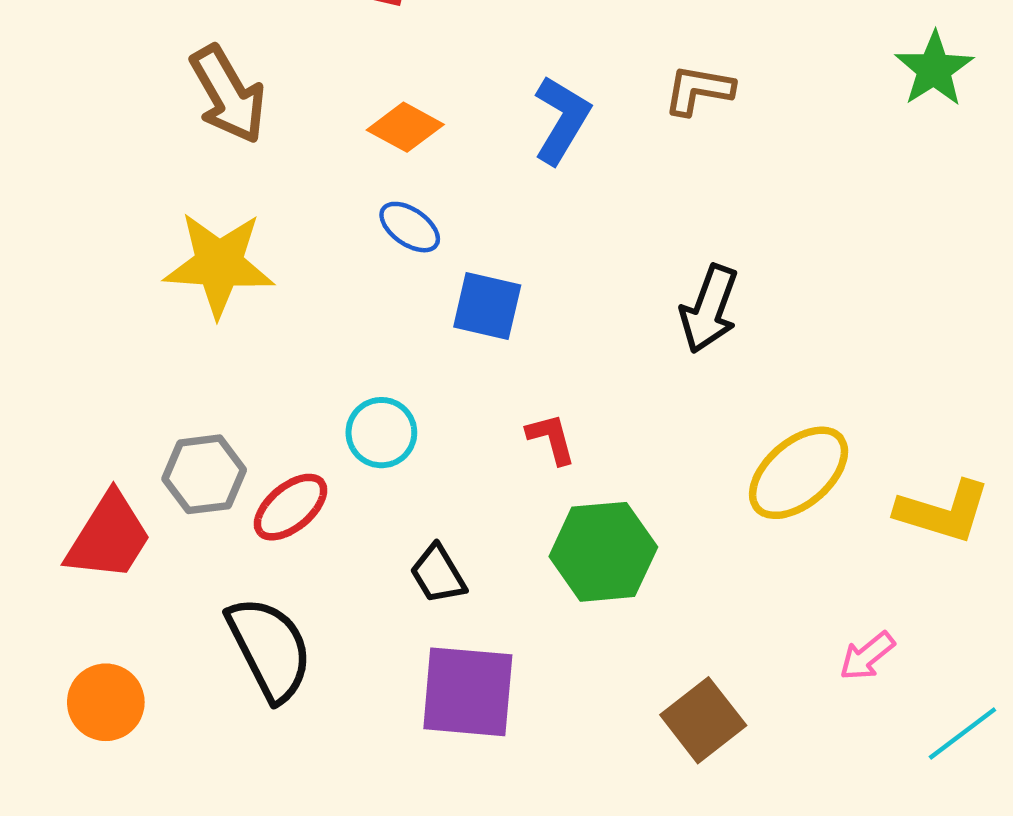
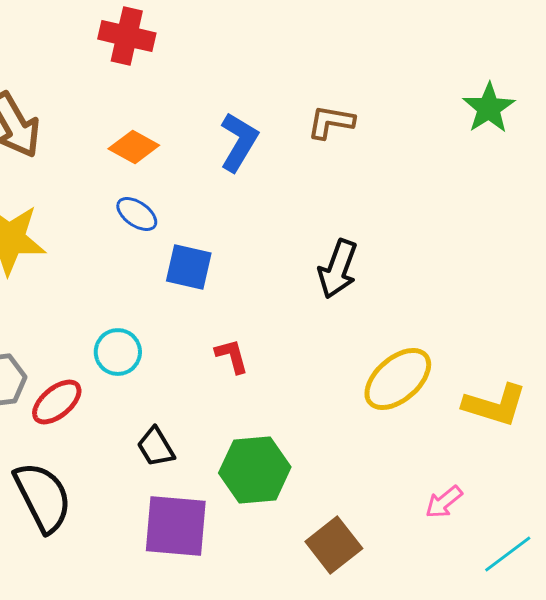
green hexagon: (603, 552) -> (255, 470), moved

